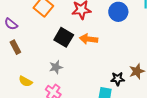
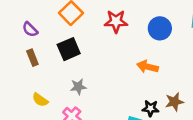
black square: (64, 37) -> (69, 49), moved, turned 30
orange arrow: (89, 39) -> (148, 67), moved

